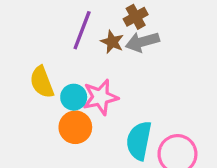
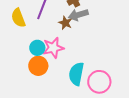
brown star: (112, 42) -> (65, 23), moved
yellow semicircle: (42, 82) -> (18, 18), moved

